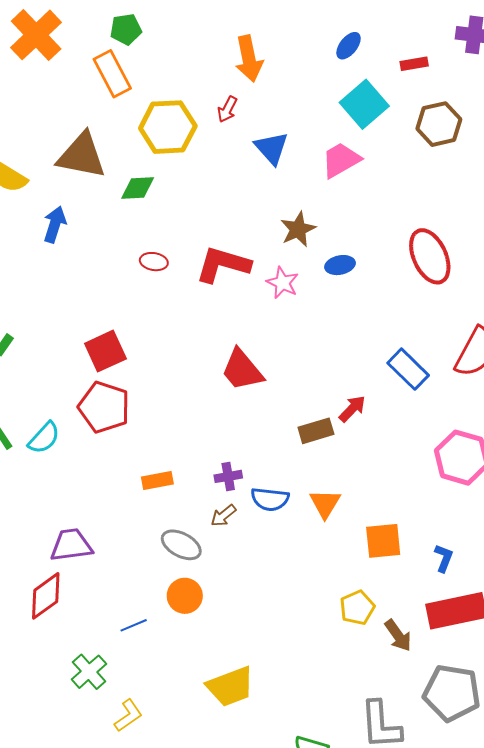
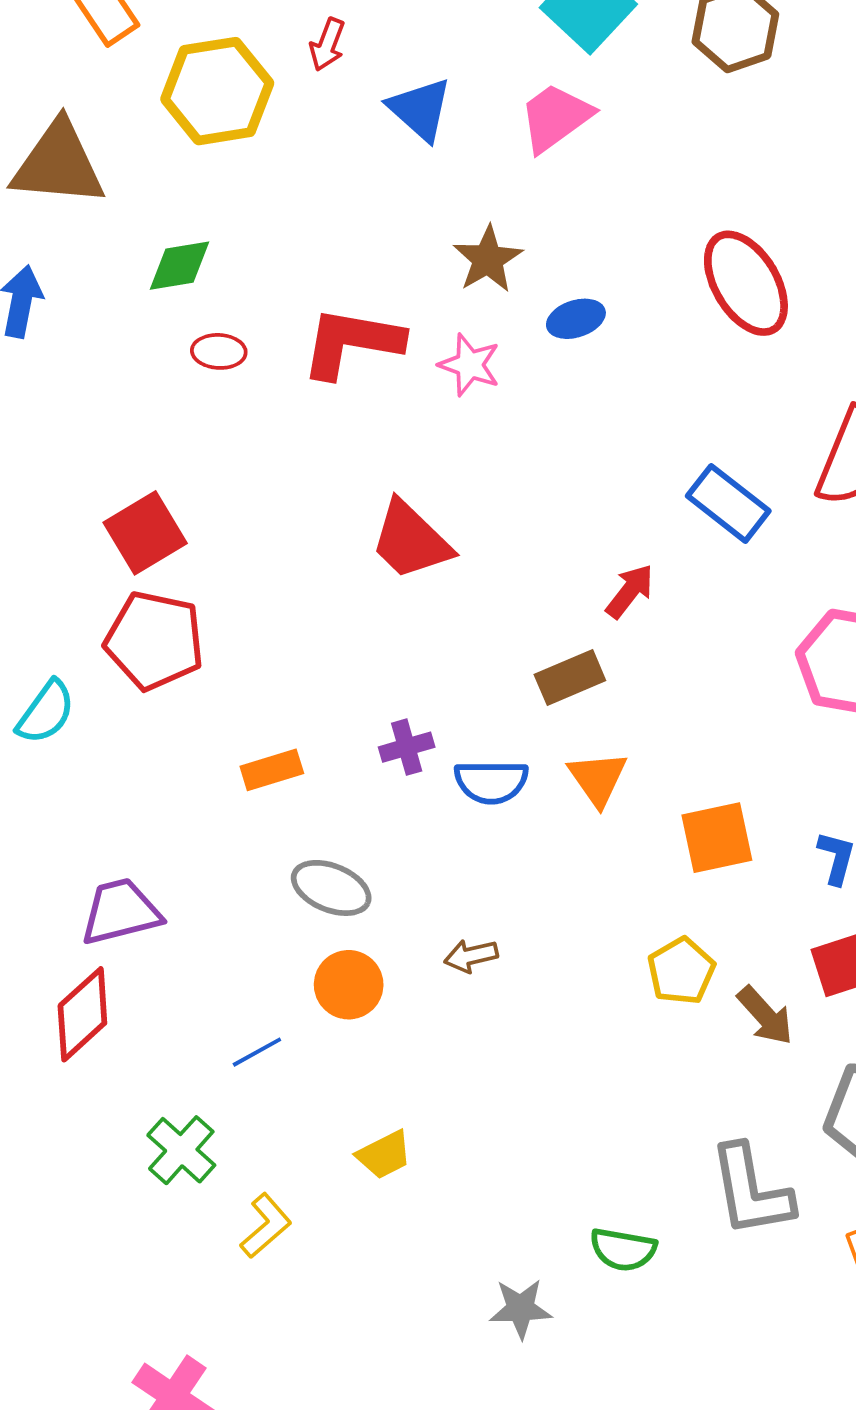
green diamond: (138, 188) -> (179, 266), moved
brown rectangle: (316, 431) -> (570, 677), moved
brown arrow: (223, 516) -> (471, 956), moved, turned 32
yellow trapezoid: (230, 686) -> (384, 1155), moved, size x0.6

